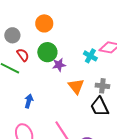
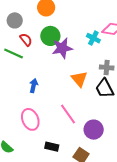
purple star: (59, 65) -> (62, 48), size x1.5
orange triangle: (76, 86) -> (79, 79), moved

